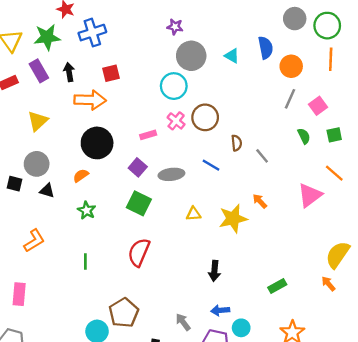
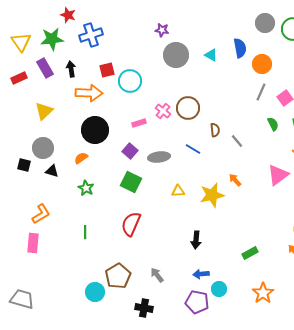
cyan circle: (174, 86) -> (130, 81), moved
pink rectangle: (19, 294) -> (33, 243), moved
gray arrow: (183, 322) -> (157, 275), moved

